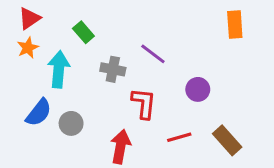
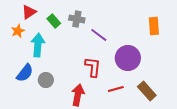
red triangle: (29, 18) -> (29, 12), moved
orange rectangle: (235, 25) -> (154, 26), moved
gray cross: (113, 69) -> (77, 19), moved
purple circle: (198, 89) -> (128, 58), size x1.6

